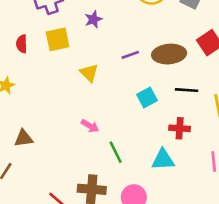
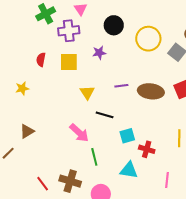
black line: (187, 90) -> (105, 115), moved
cyan square: (147, 97) -> (127, 136), moved
pink arrow: (90, 126) -> (79, 133), size x1.5
brown triangle: (24, 138) -> (27, 131), turned -35

